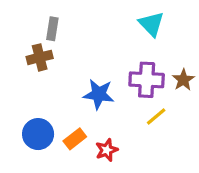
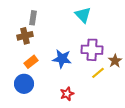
cyan triangle: (151, 24) -> (83, 15), moved
brown star: (183, 80) -> (115, 61), moved
orange rectangle: (75, 139) -> (31, 62), moved

